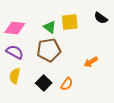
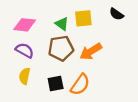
orange arrow: (91, 62) -> (91, 51), moved, size x1.5
black square: (44, 83) -> (56, 84), turned 35
orange semicircle: (67, 84) -> (80, 85), size x1.5

